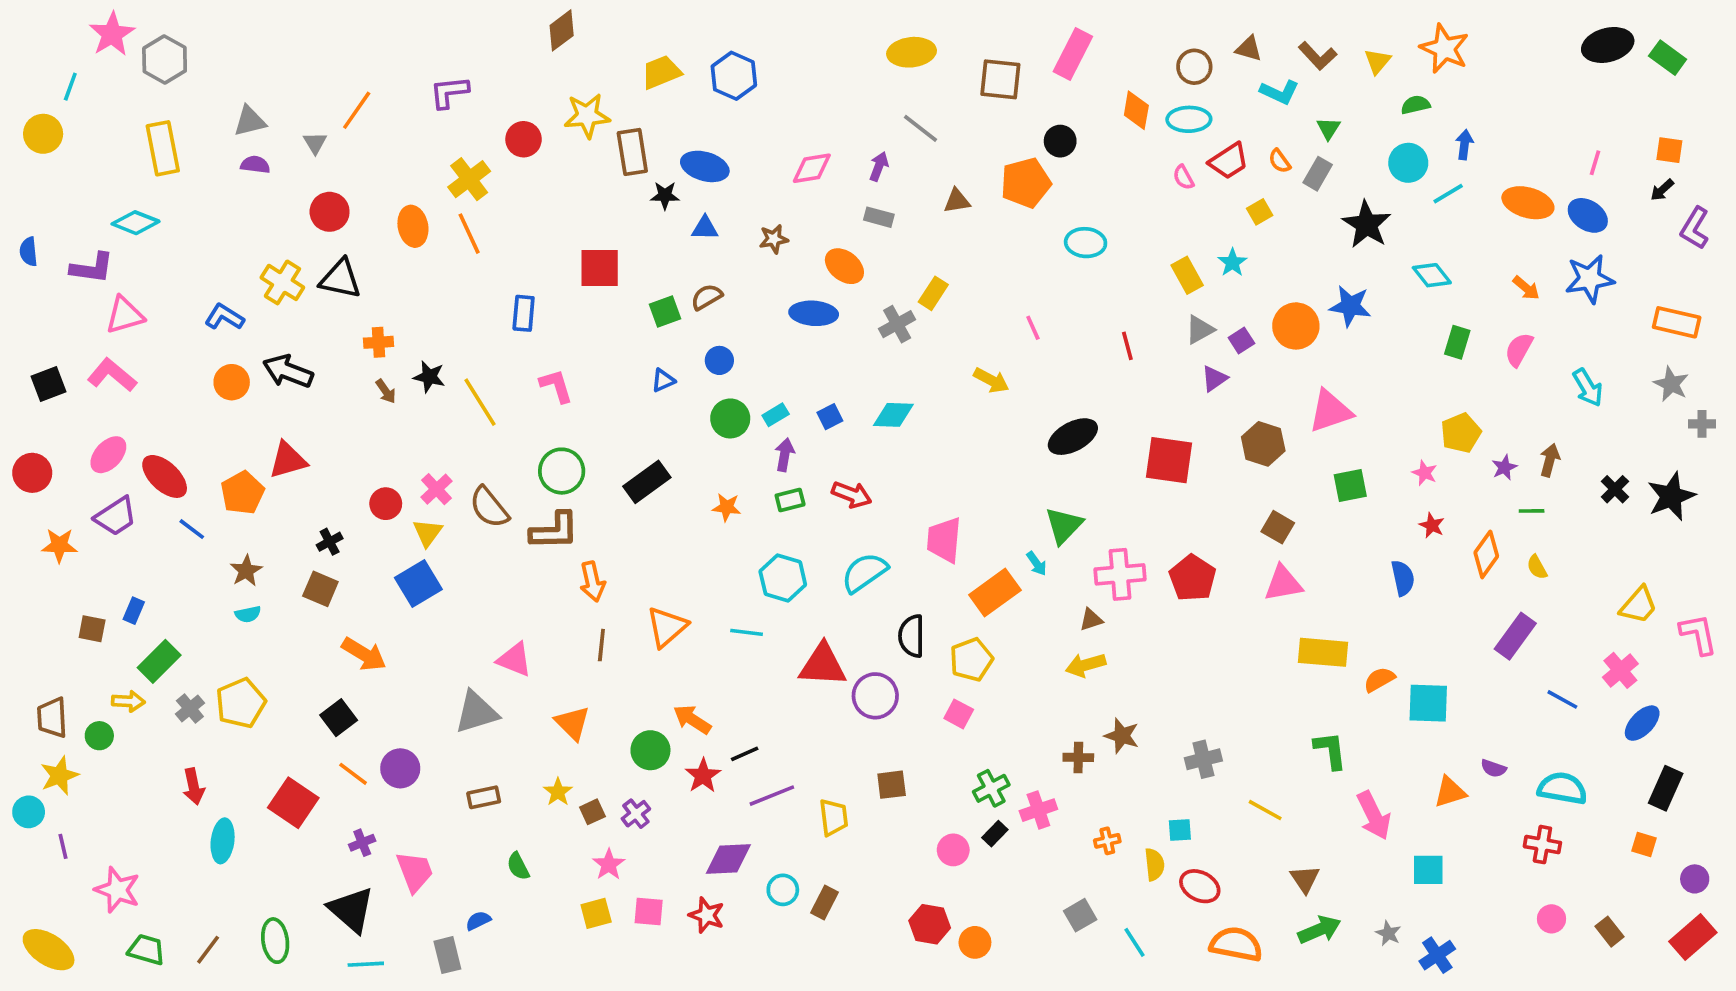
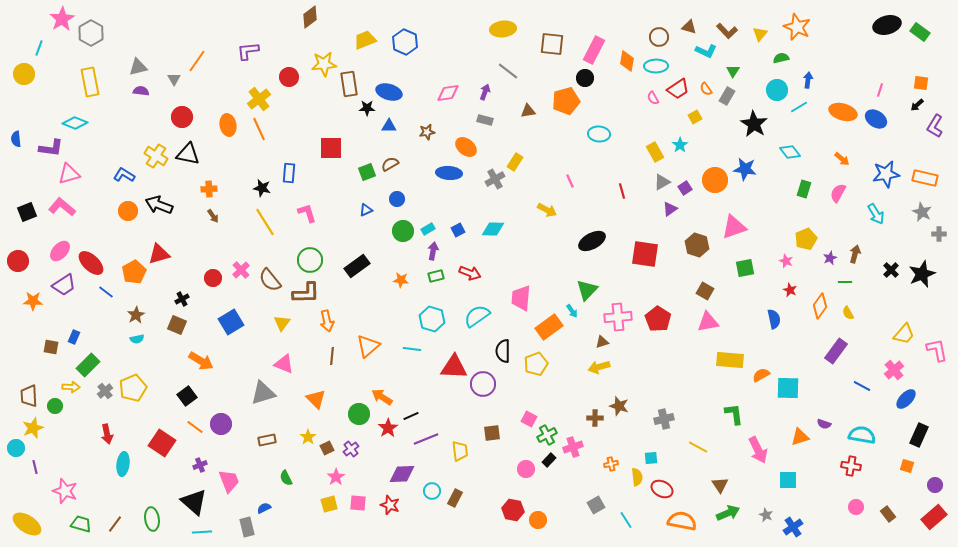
pink rectangle: (1073, 54) -> (594, 50), moved
blue star: (1590, 279) -> (886, 174), moved
black star: (429, 377) -> (262, 188), moved
yellow triangle: (427, 533) -> (282, 323), moved
pink square: (959, 714) -> (529, 419), moved

